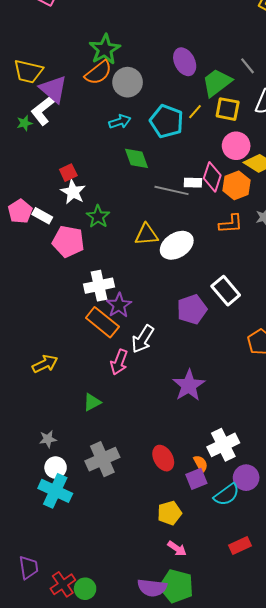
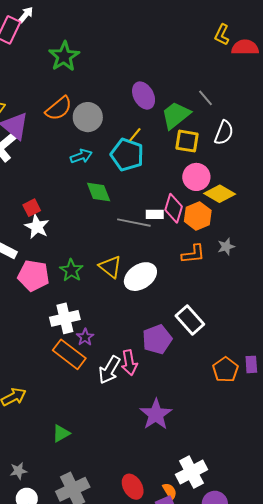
green star: (105, 49) -> (64, 56), moved
yellow line: (195, 112) -> (135, 135), moved
green star: (98, 217) -> (71, 270), moved
yellow triangle: (146, 235) -> (110, 267), turned 45
purple star: (119, 305) -> (85, 337), size x0.7
pink arrow: (119, 362) -> (129, 363), moved, turned -30

